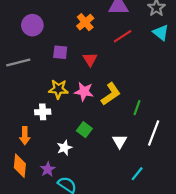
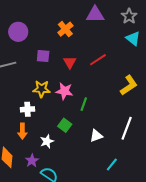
red line: (123, 36) -> (98, 60), moved
yellow L-shape: (111, 94) -> (129, 85), moved
green line: (137, 108) -> (84, 104), moved
orange arrow: (25, 136) -> (22, 131), moved
white triangle: (120, 141) -> (96, 136), turned 40

